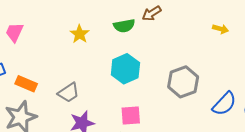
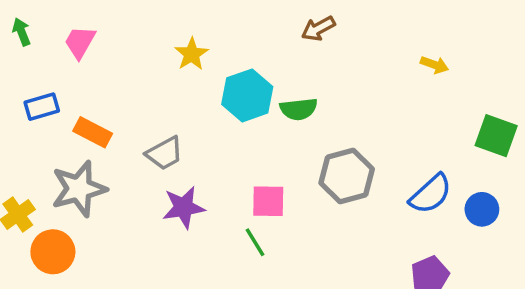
green semicircle: (124, 26) -> (299, 109), moved
cyan hexagon: (125, 69) -> (247, 95), moved
gray hexagon: (183, 82) -> (347, 176), moved

